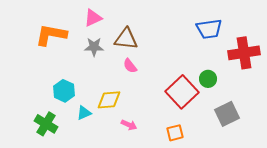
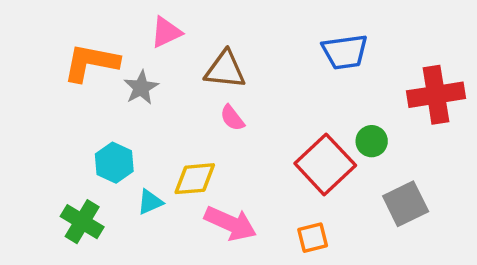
blue trapezoid: (209, 29) -> (345, 52), moved
gray star: (94, 47) -> (141, 88), moved, turned -30
pink arrow: (129, 125) -> (230, 223), size x1.8

